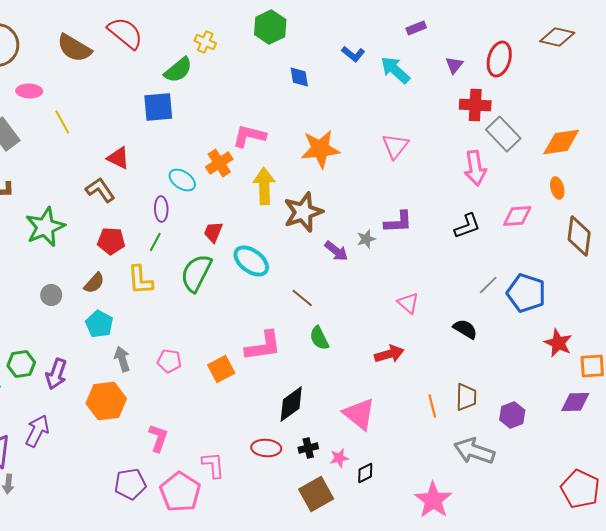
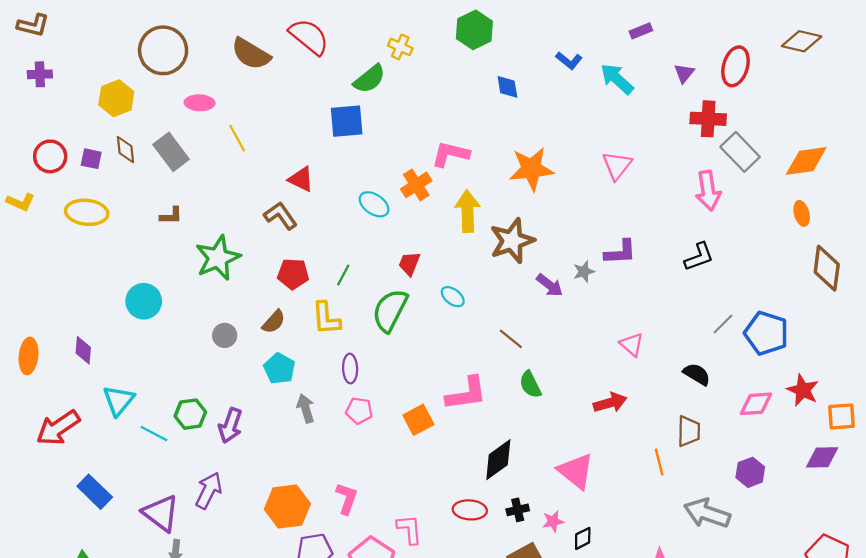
purple ellipse: (161, 209) -> (350, 369), moved
pink diamond: (517, 216) -> (756, 404), moved
cyan ellipse: (251, 261) -> (453, 297), size x0.6
brown trapezoid: (466, 397) -> (689, 431), moved
orange hexagon: (106, 401) -> (287, 506), moved

